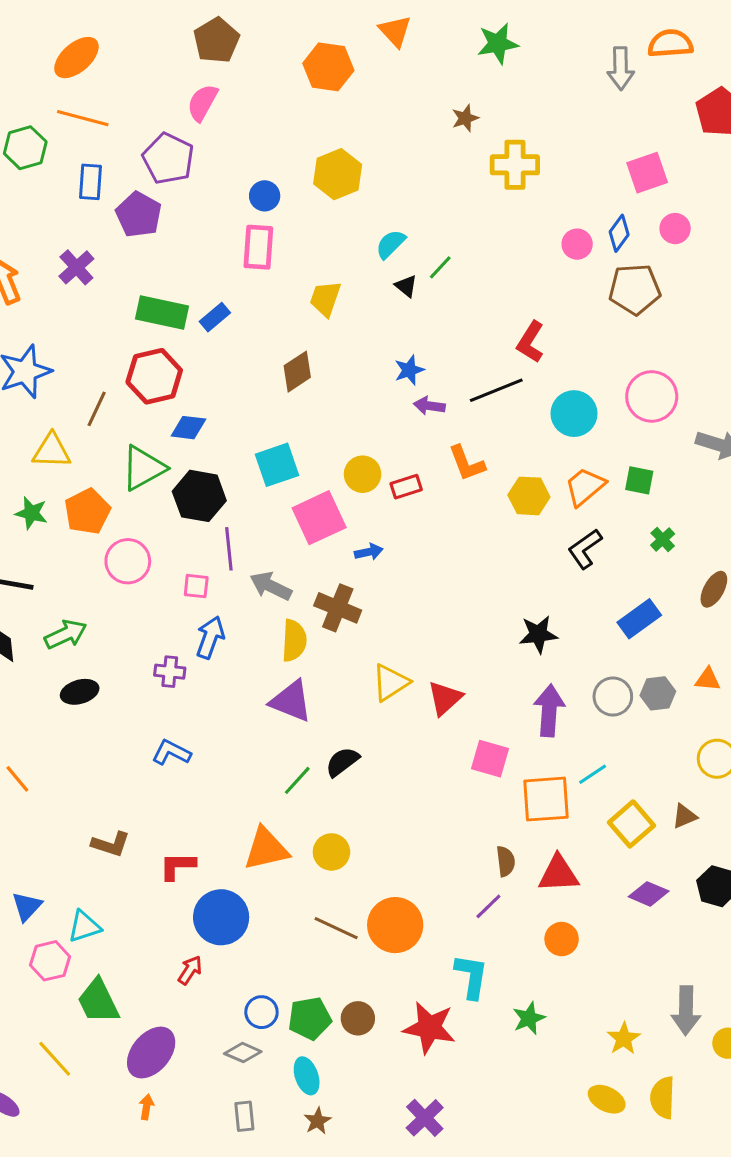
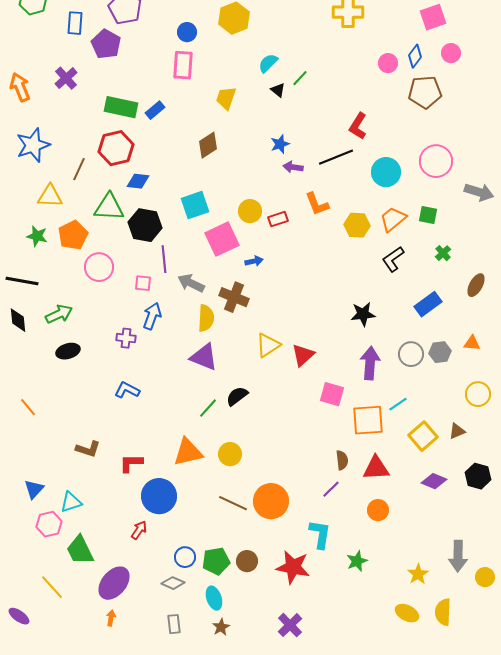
green triangle: (143, 468) -> (109, 207), turned 32

